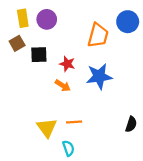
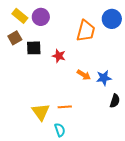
yellow rectangle: (23, 18) -> (20, 16), turned -42
blue star: (99, 76) -> (104, 78), moved, size x0.7
orange arrow: (63, 86) -> (84, 75), moved
black semicircle: (131, 124) -> (115, 101), moved

